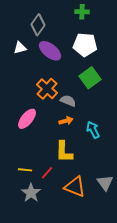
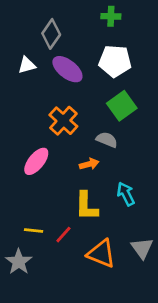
gray semicircle: (68, 101) -> (107, 140), moved
cyan arrow: (93, 130) -> (126, 194), moved
gray star: (31, 193) -> (19, 262), moved

